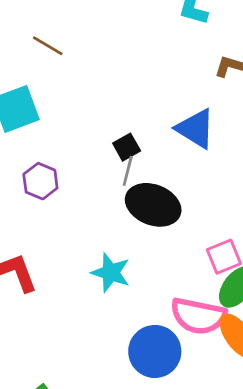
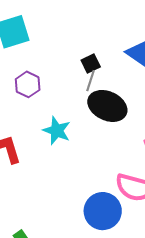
cyan star: (111, 273) -> (57, 131), moved

